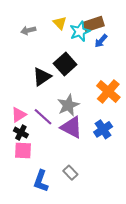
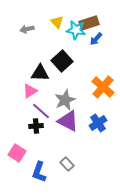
cyan star: (80, 31) -> (76, 30), turned 30
black triangle: (42, 77) -> (40, 73), turned 36
pink triangle: (19, 115) -> (30, 91), moved
black cross: (21, 133) -> (36, 126), moved, turned -32
pink square: (23, 150) -> (17, 153), moved, turned 30

